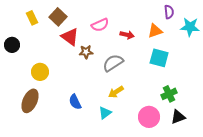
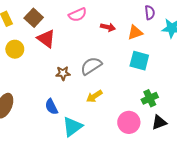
pink semicircle: (100, 25) -> (78, 15), moved
red arrow: (127, 35) -> (108, 27), moved
brown star: (86, 52) -> (63, 73), moved
yellow circle: (40, 72) -> (15, 49), moved
cyan triangle: (105, 113) -> (72, 127), moved, size x1.5

